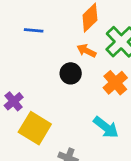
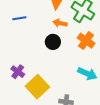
yellow square: (35, 128) -> (37, 87), turned 30

